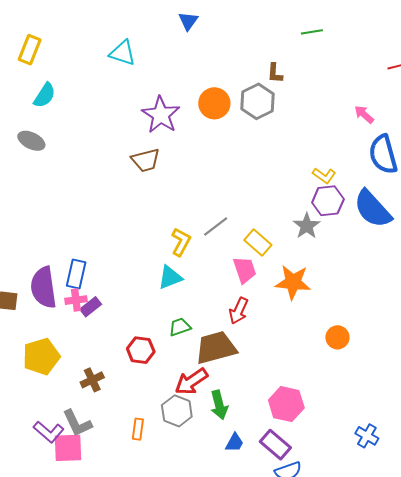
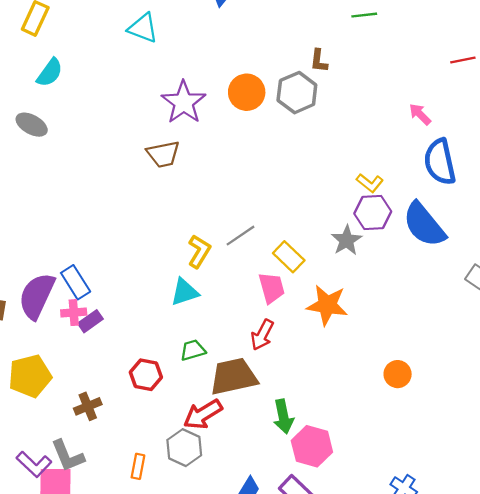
blue rectangle: (76, 274) -> (76, 282), turned -48
purple semicircle: (44, 287) -> (37, 296), turned 30
orange circle: (337, 337) -> (398, 374), moved
green arrow: (219, 405) -> (283, 417), moved

